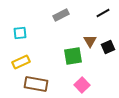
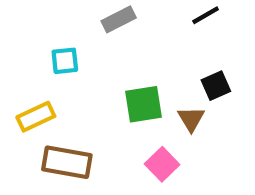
cyan square: (20, 33) -> (65, 61), moved
brown triangle: (90, 41) -> (191, 119), moved

